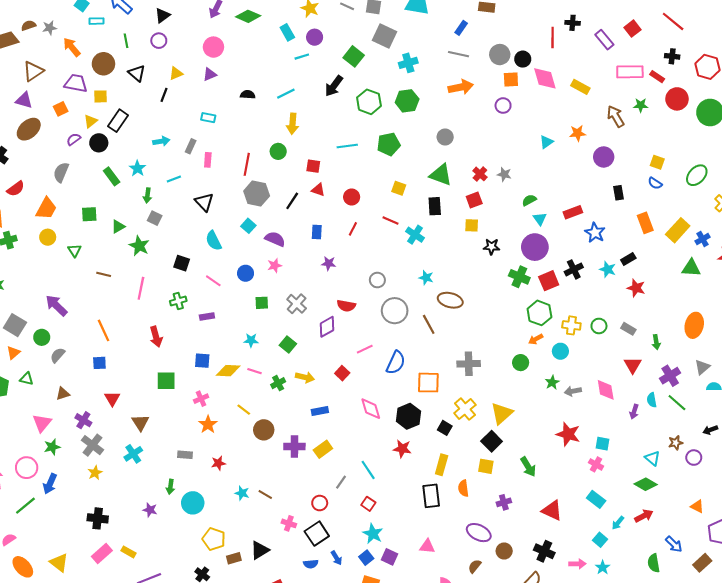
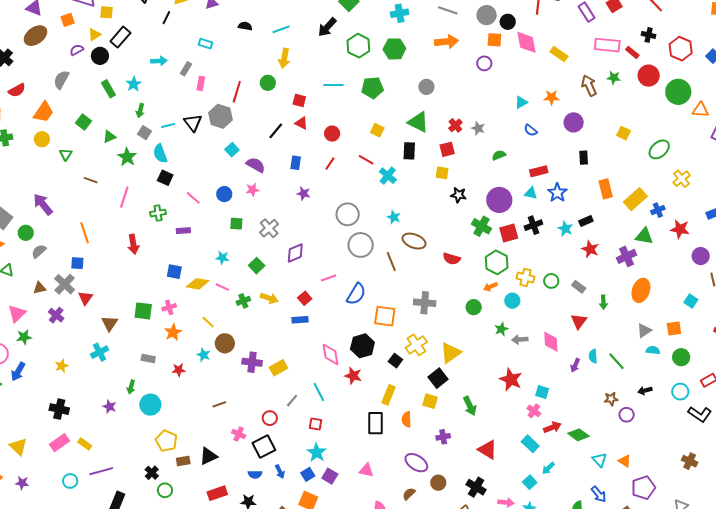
cyan line: (174, 179) -> (168, 125), moved
blue semicircle: (655, 183) -> (531, 130), moved
gray hexagon: (257, 193) -> (220, 116), moved
green square: (89, 214) -> (83, 122), turned 35
cyan triangle: (540, 219) -> (531, 193), moved, turned -48
cyan semicircle: (214, 241) -> (160, 154), moved
gray circle: (377, 280) -> (348, 214), size x1.5
red semicircle: (346, 306) -> (452, 259), moved
purple cross: (670, 376) -> (627, 256), moved
green square: (166, 381) -> (143, 311), moved
pink diamond: (371, 409) -> (330, 354), moved
blue rectangle: (320, 411) -> (300, 320), moved
gray cross: (92, 445) -> (65, 284), moved
cyan triangle: (652, 458) -> (599, 460), moved
cyan star: (242, 493) -> (204, 355), moved
brown line: (265, 494) -> (219, 404), turned -56
red square: (368, 504) -> (315, 424), turned -32
red arrow: (644, 516) -> (552, 427), moved

